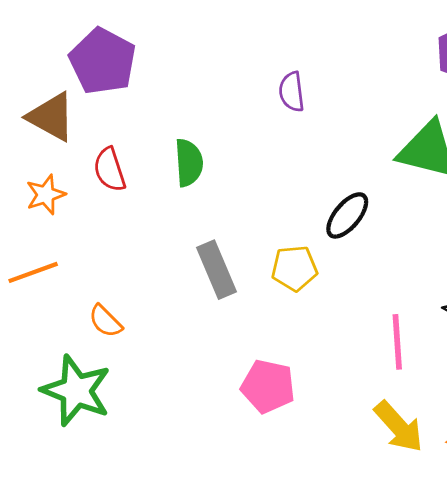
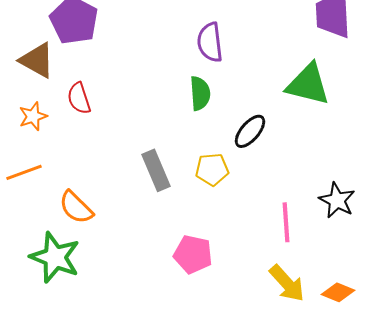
purple semicircle: (292, 92) -> (210, 42), size x1.4
green semicircle: (189, 163) -> (200, 93), moved
orange semicircle: (105, 321) -> (76, 207), size x1.4

